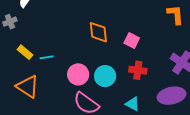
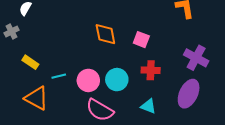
cyan line: (47, 57) -> (59, 76), moved
purple ellipse: (171, 96) -> (189, 94), turned -48

